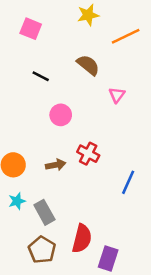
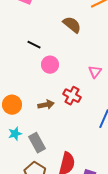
black line: (41, 76) -> (34, 45), moved
pink triangle: (117, 95) -> (95, 72), moved

